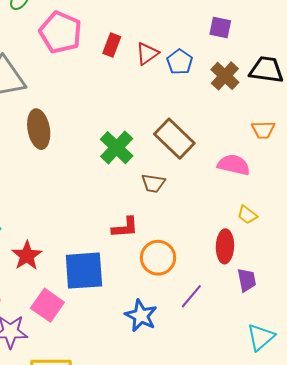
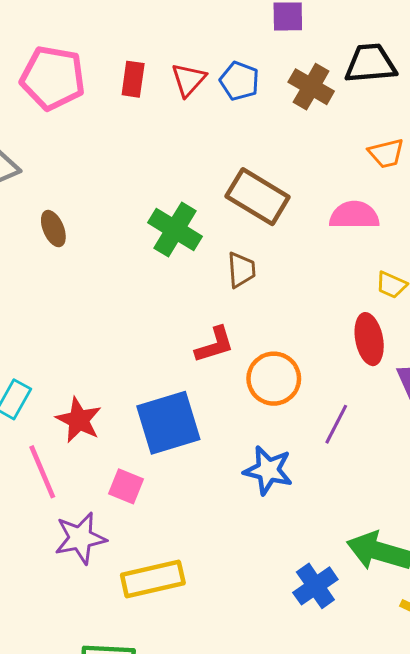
brown ellipse: (39, 129) -> (53, 229), size x0.6
brown trapezoid: (153, 183) -> (241, 270), turned -90
pink square: (47, 305) -> (126, 486), size x0.7

